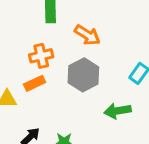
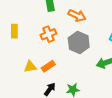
orange rectangle: (35, 83) -> (48, 66), moved

